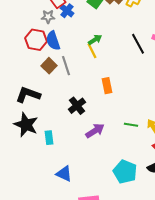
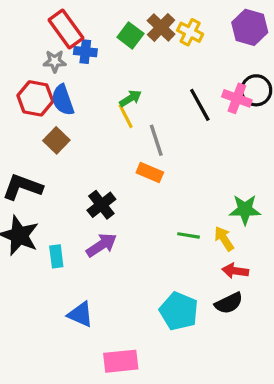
blue cross: (67, 11) -> (85, 52), turned -32
gray line: (66, 66) -> (156, 140), moved
orange rectangle: (107, 86) -> (150, 173), turned -56
purple arrow: (95, 131) -> (101, 245), moved

